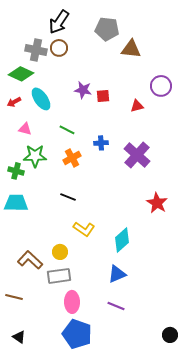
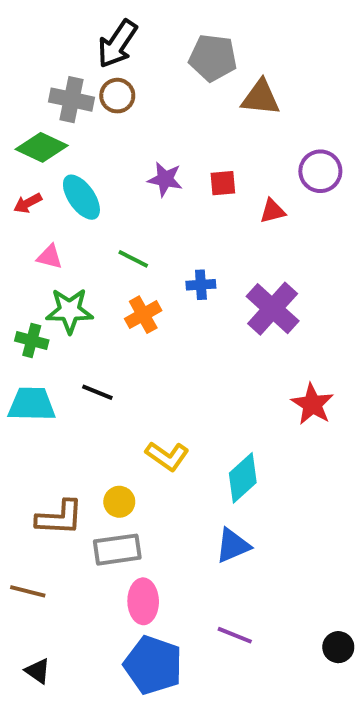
red square: (103, 96) -> (223, 183), moved
black line: (68, 197) -> (97, 392), moved
brown L-shape: (30, 260) -> (60, 518), turned 140
purple line: (116, 306) -> (235, 635), moved
black circle: (170, 335) -> (338, 647), moved

